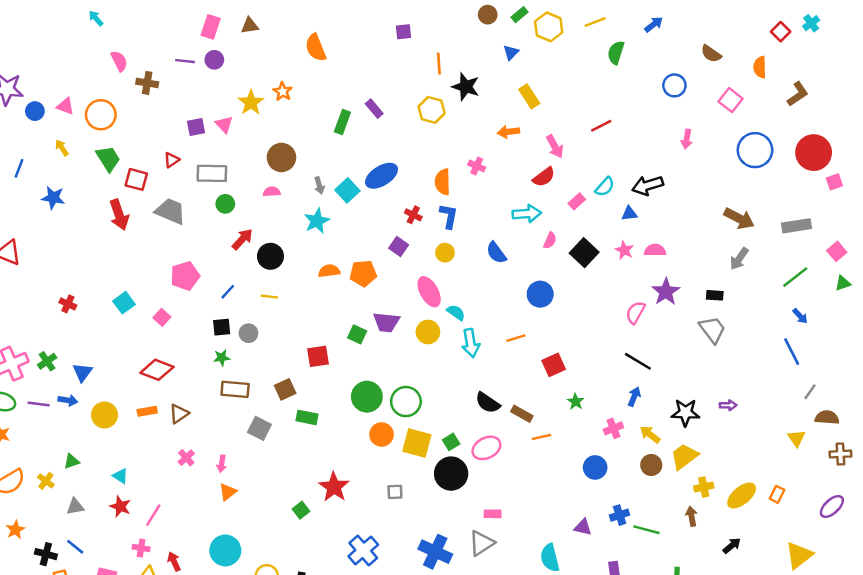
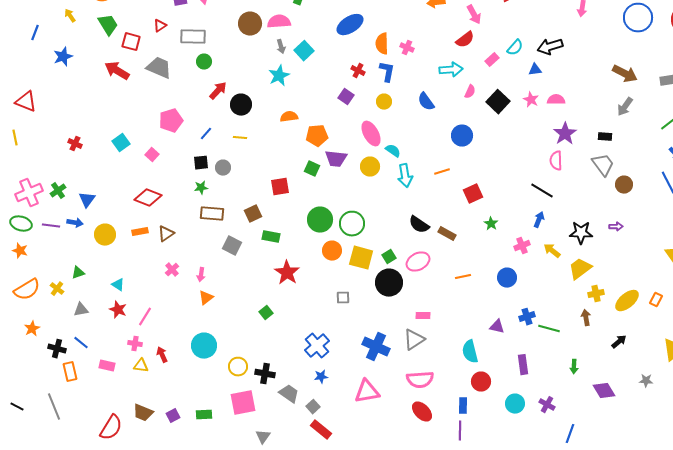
pink cross: (477, 166) -> (407, 48), moved
blue ellipse: (382, 176) -> (350, 25), moved
pink semicircle: (272, 192) -> (279, 22), moved, size x1.6
blue star: (53, 198) -> (63, 57), turned -30
red arrow: (119, 215) -> (117, 71), turned 140
orange pentagon: (363, 273) -> (317, 136), moved
pink semicircle: (635, 312) -> (556, 161), moved, turned -30
orange line: (541, 437) -> (463, 277), moved
brown circle: (651, 465) -> (624, 185), moved
red star: (334, 487) -> (287, 273), moved

